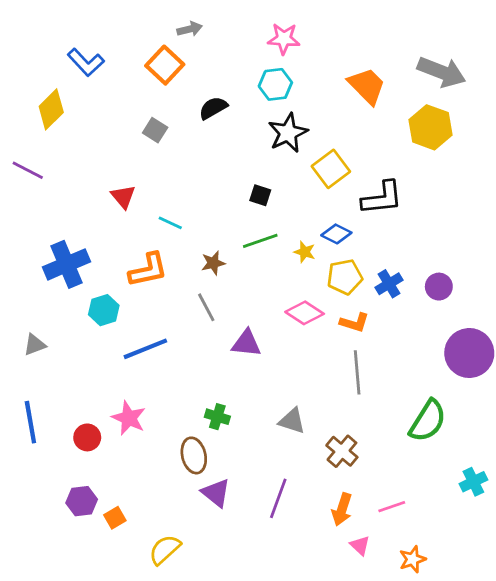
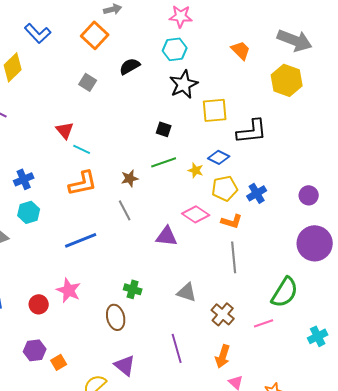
orange trapezoid: (367, 86) -> (241, 50), size x0.7
yellow square: (331, 169) -> (215, 110), turned 32
cyan line: (170, 223) -> (82, 149), moved
blue cross: (66, 264) -> (24, 179), size x0.6
purple circle: (439, 287) -> (309, 195), moved
cyan hexagon: (104, 310) -> (29, 212), moved
purple triangle: (246, 343) -> (167, 236), moved
purple triangle: (216, 493) -> (125, 365), moved
purple line: (278, 498) -> (177, 348), turned -36
pink line: (392, 507) -> (264, 323), moved

